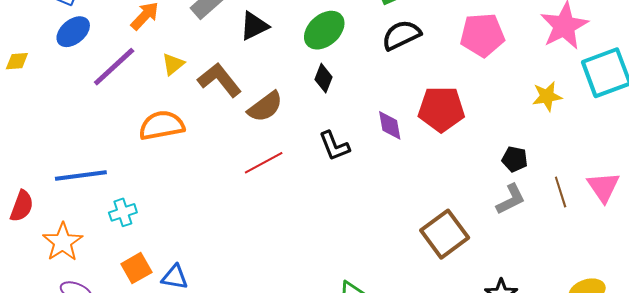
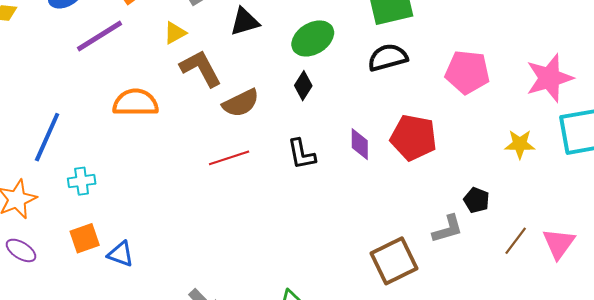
yellow triangle: (173, 64) -> (175, 33), moved
blue line: (81, 176) -> (47, 137), turned -69
brown line: (561, 192) -> (516, 241), turned 44
gray L-shape: (511, 199) -> (448, 229), moved

